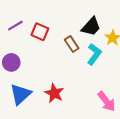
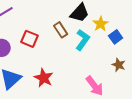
red square: (40, 32) -> (30, 39), moved

